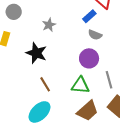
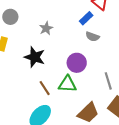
purple circle: (89, 58) -> (77, 63), moved
green triangle: (80, 85) -> (67, 84), moved

